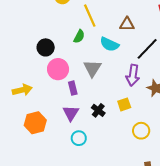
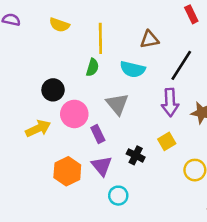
yellow line: (90, 16) -> (100, 38), turned 35
yellow arrow: (22, 90) -> (38, 128), moved
orange hexagon: (35, 123) -> (67, 171), moved

